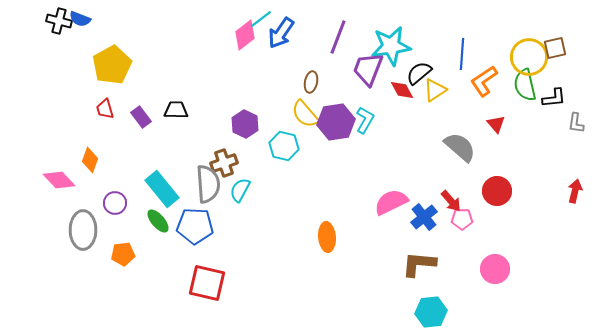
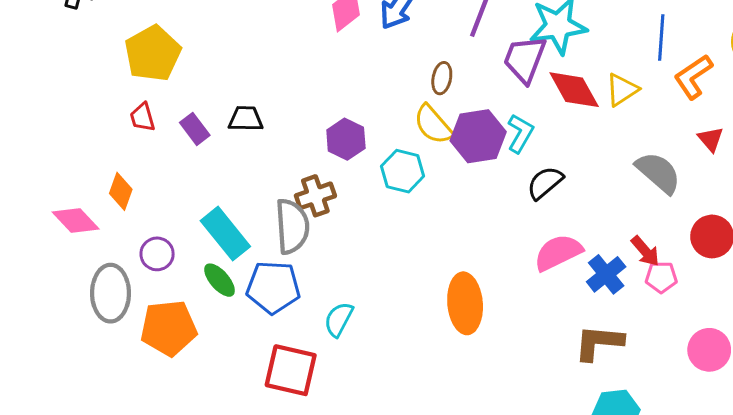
black semicircle: (419, 73) -> (545, 183), moved
red diamond: (402, 90) -> (574, 90), size x1.5
cyan semicircle: (240, 190) -> (339, 319), moved
orange ellipse: (327, 237) -> (465, 303), size x1.4
orange pentagon: (123, 254) -> (169, 328), size x1.6

